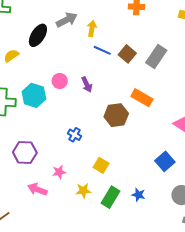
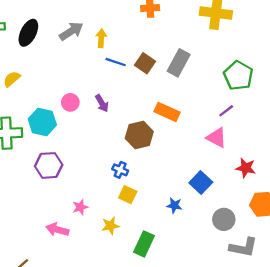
black ellipse: (38, 35) -> (28, 33), moved
blue cross: (75, 135) -> (120, 170), moved
purple hexagon: (25, 153) -> (49, 165), moved
blue star: (138, 195) -> (174, 205), moved
green rectangle: (111, 197) -> (144, 244), moved

